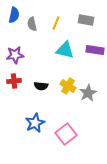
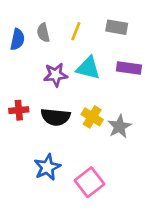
blue semicircle: (14, 15) -> (17, 39), moved
purple star: (15, 55) -> (56, 75), moved
black semicircle: (41, 86) -> (56, 117), size x1.5

